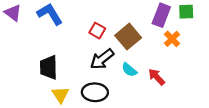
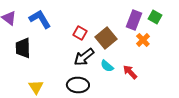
green square: (186, 12) -> (155, 17), turned 32
black trapezoid: (49, 67) -> (23, 48), moved
yellow triangle: (60, 95) -> (36, 87), moved

